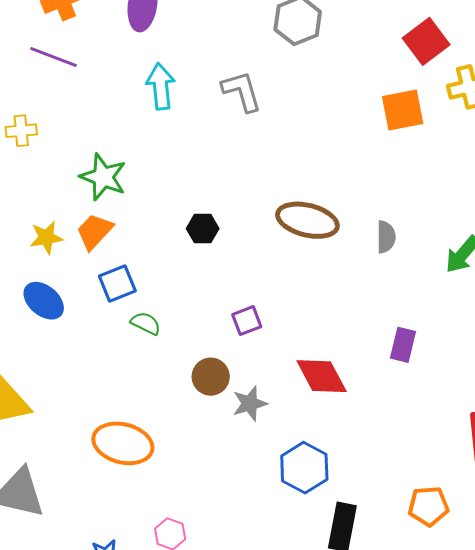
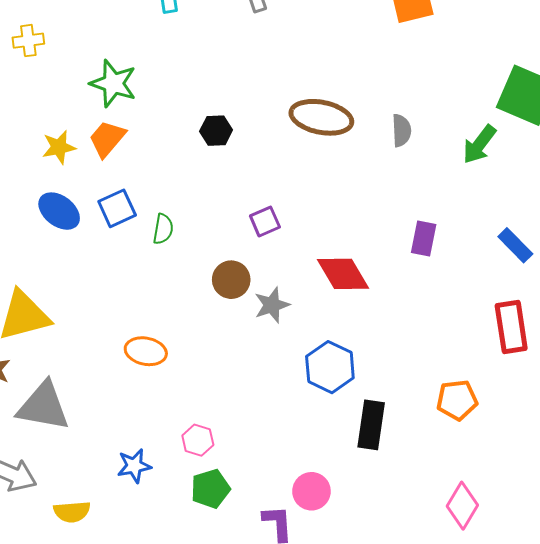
blue square: (117, 284) -> (117, 208), moved
green semicircle: (146, 323) -> (163, 229), turned 76
orange ellipse: (123, 443) -> (146, 351), size x0.7

